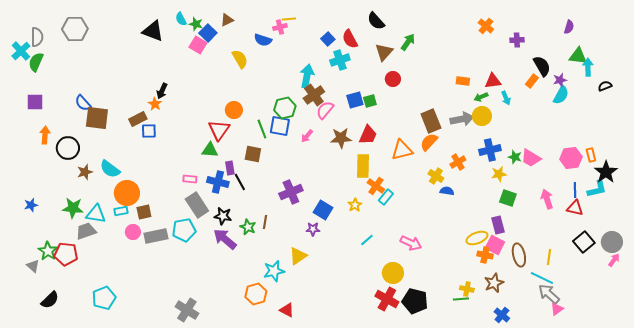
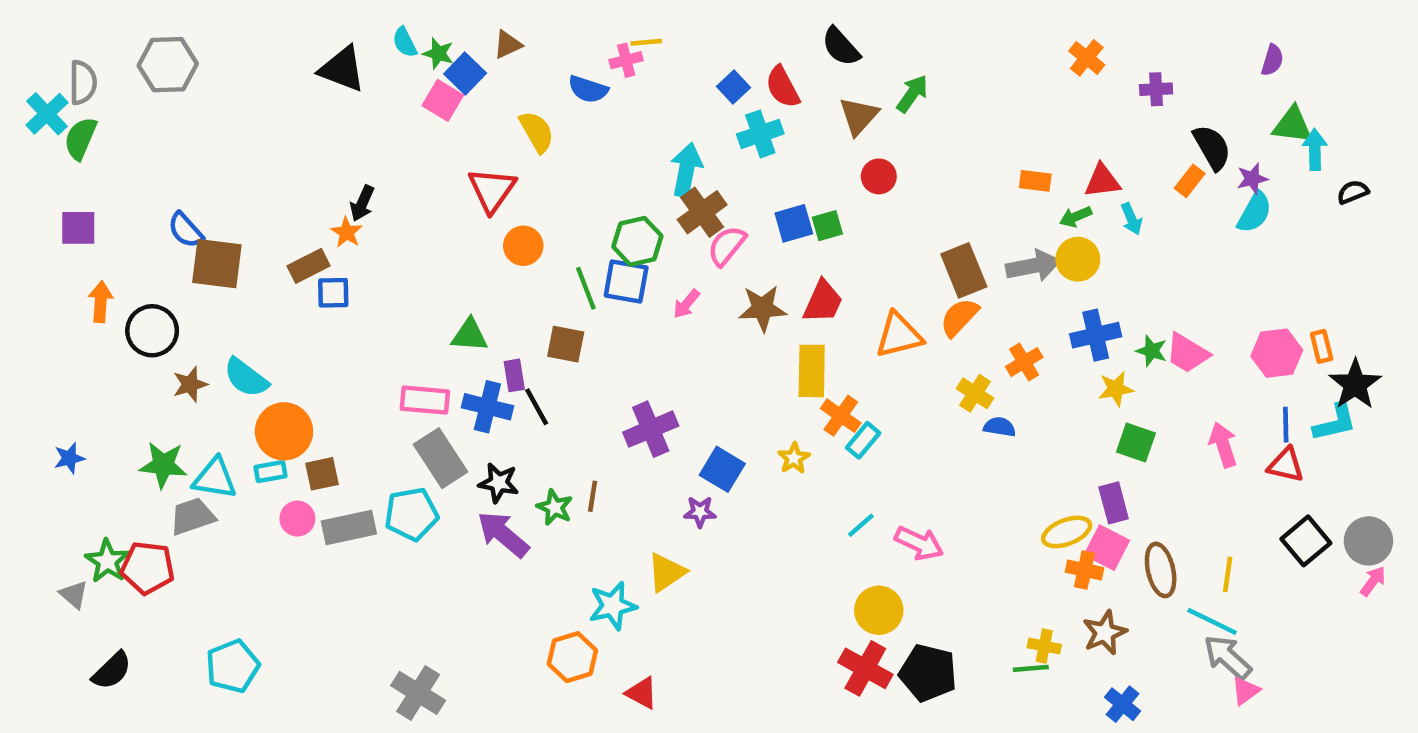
red triangle: (219, 130) -> (492, 190), moved
pink rectangle: (190, 179) -> (425, 400), size x1.5
cyan line: (367, 240) -> (861, 525), moved

